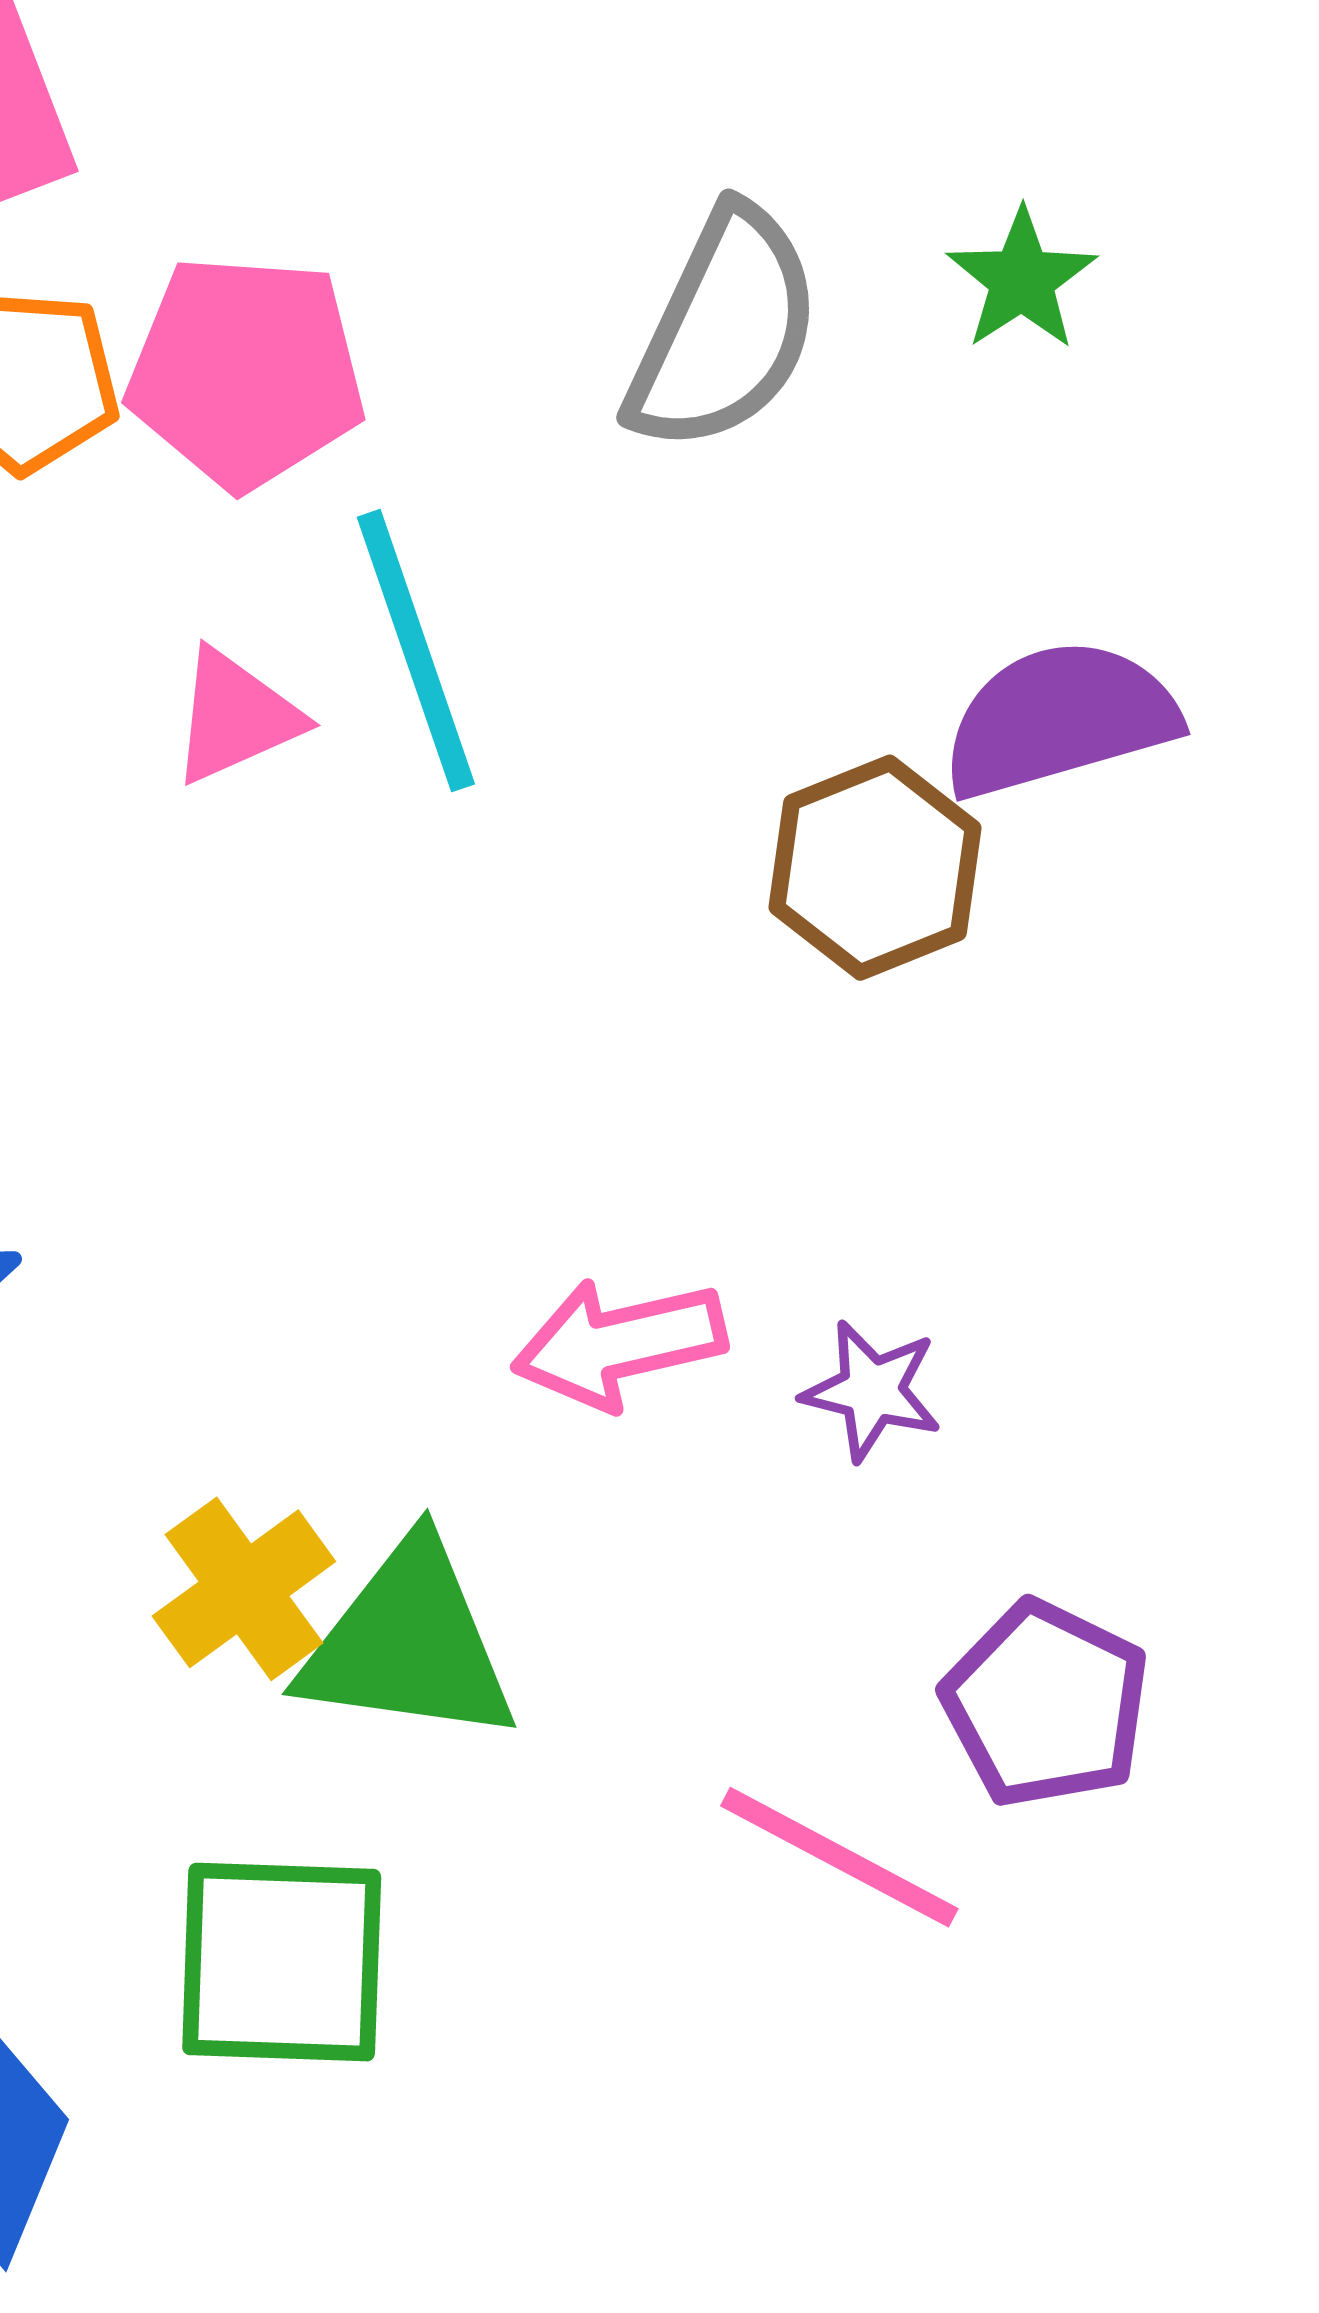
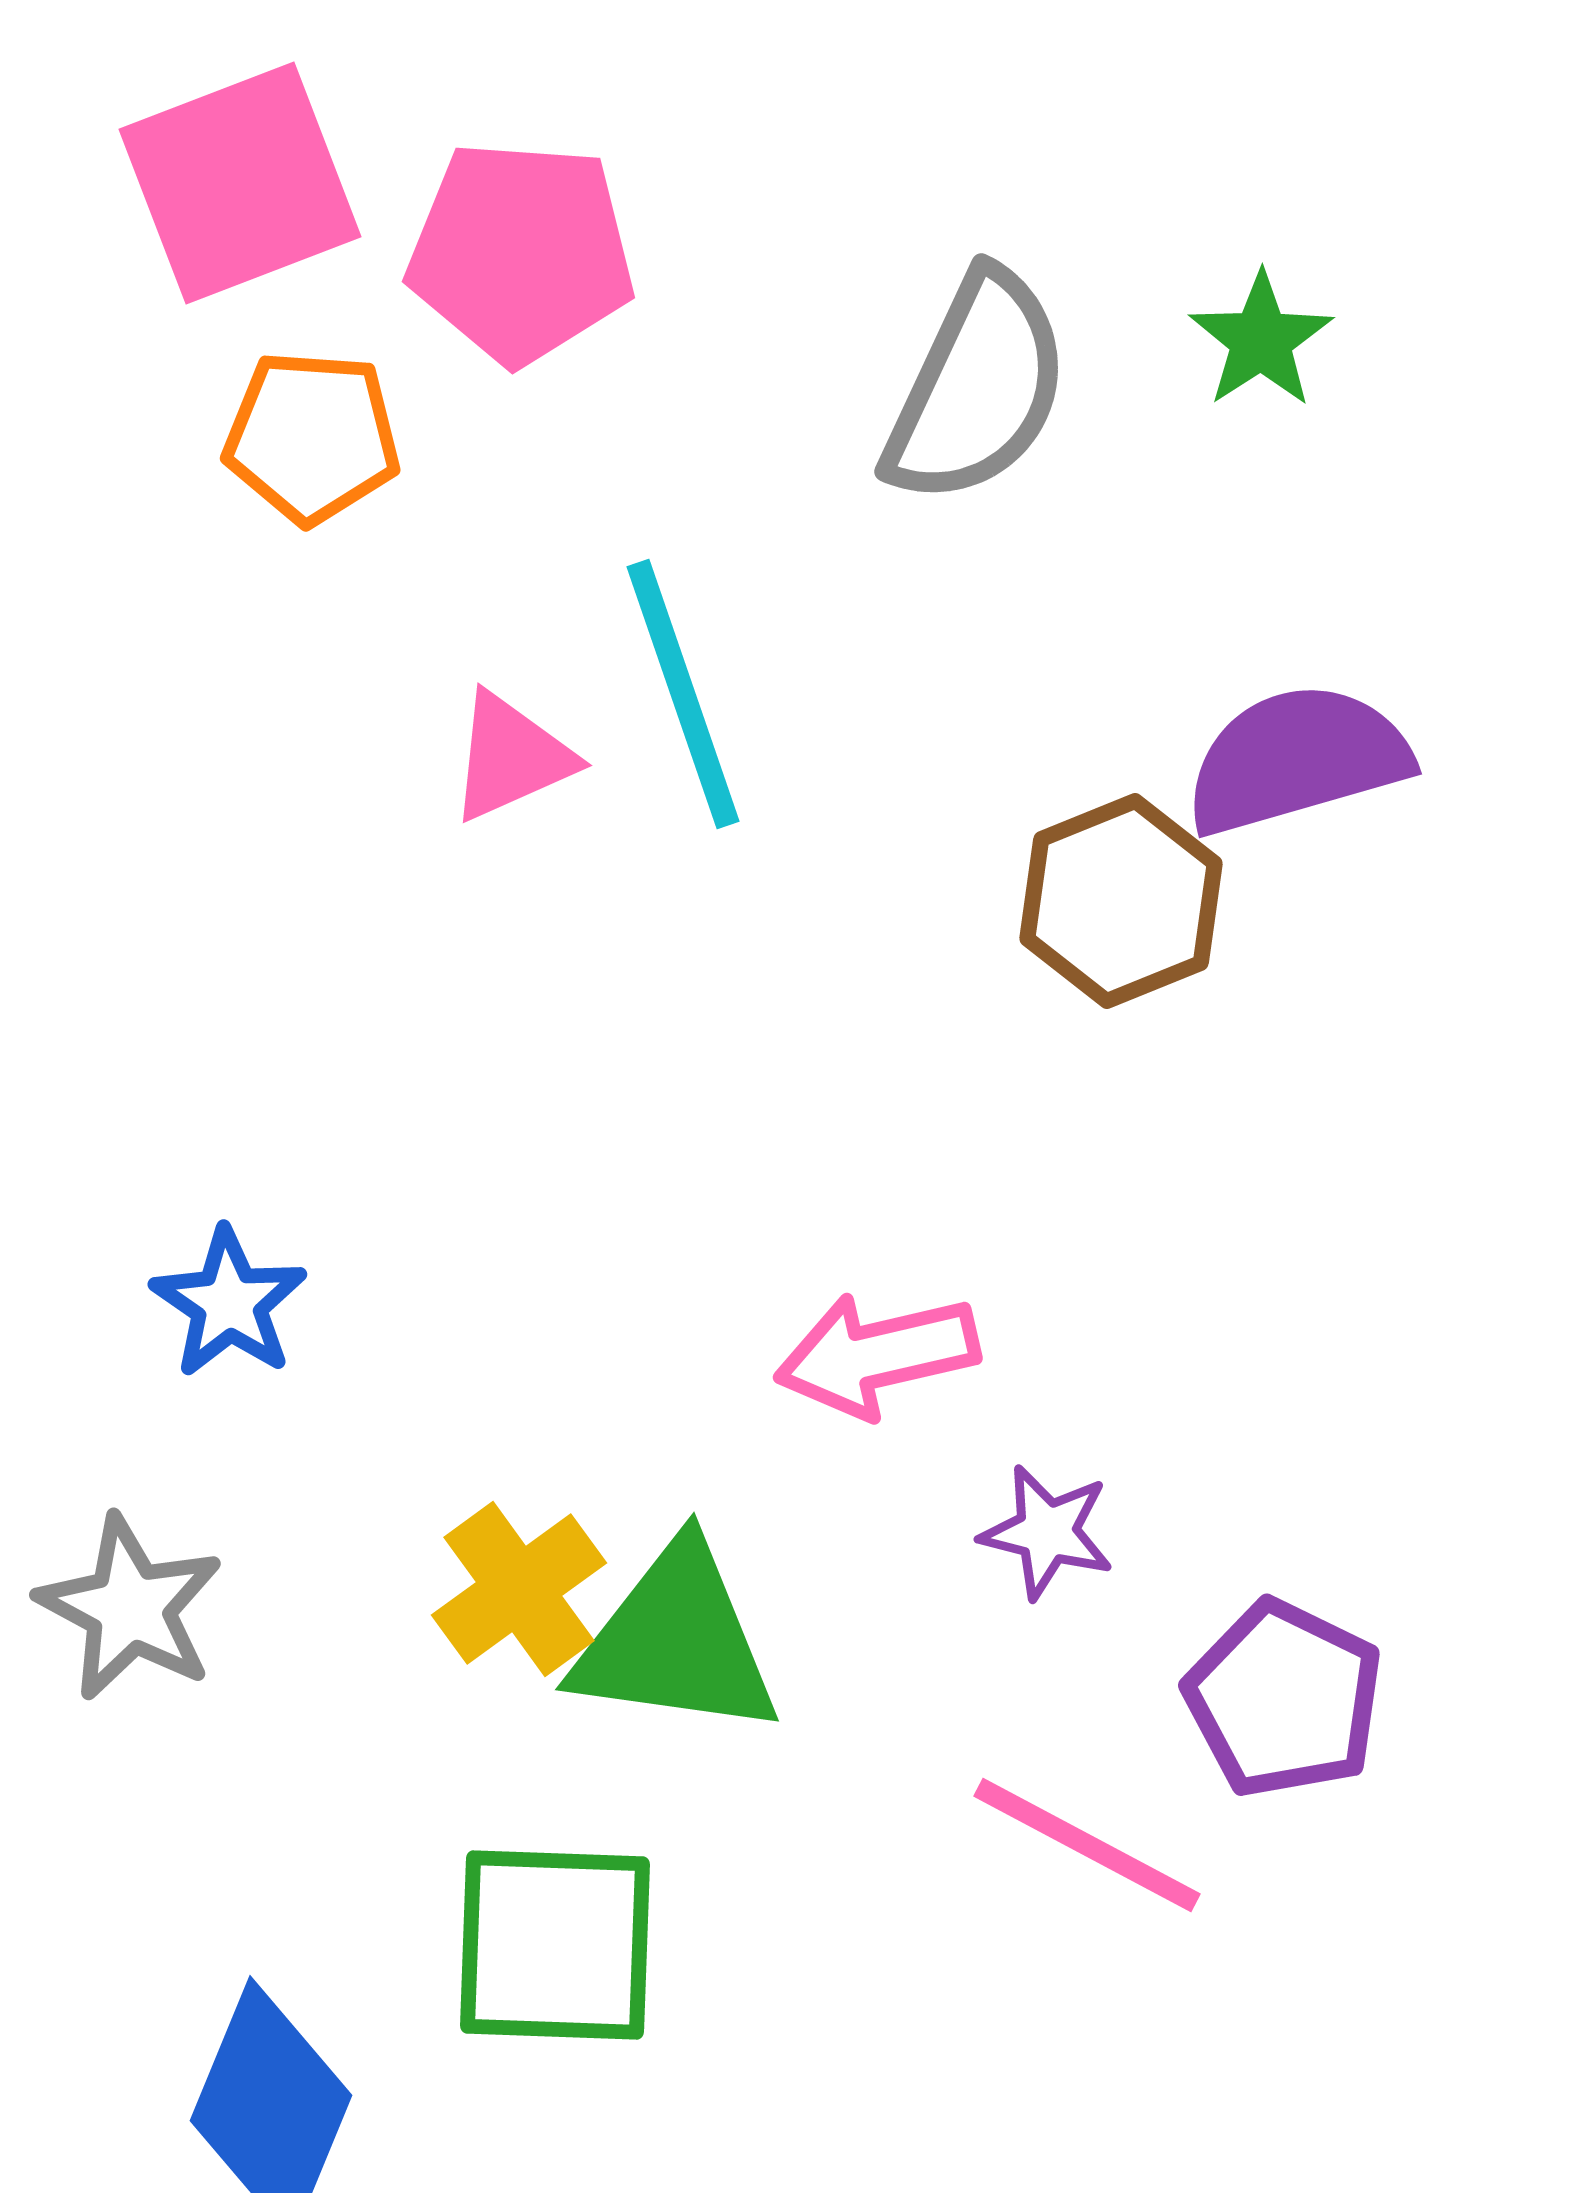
pink pentagon: (246, 372) -> (521, 252), moved
purple star: (872, 1391) -> (1047, 1532), moved

